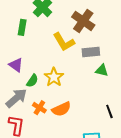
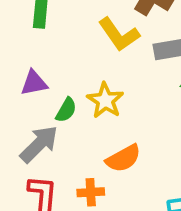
purple triangle: (16, 65) -> (34, 83), turned -42
orange cross: (39, 108) -> (91, 192), moved, turned -32

